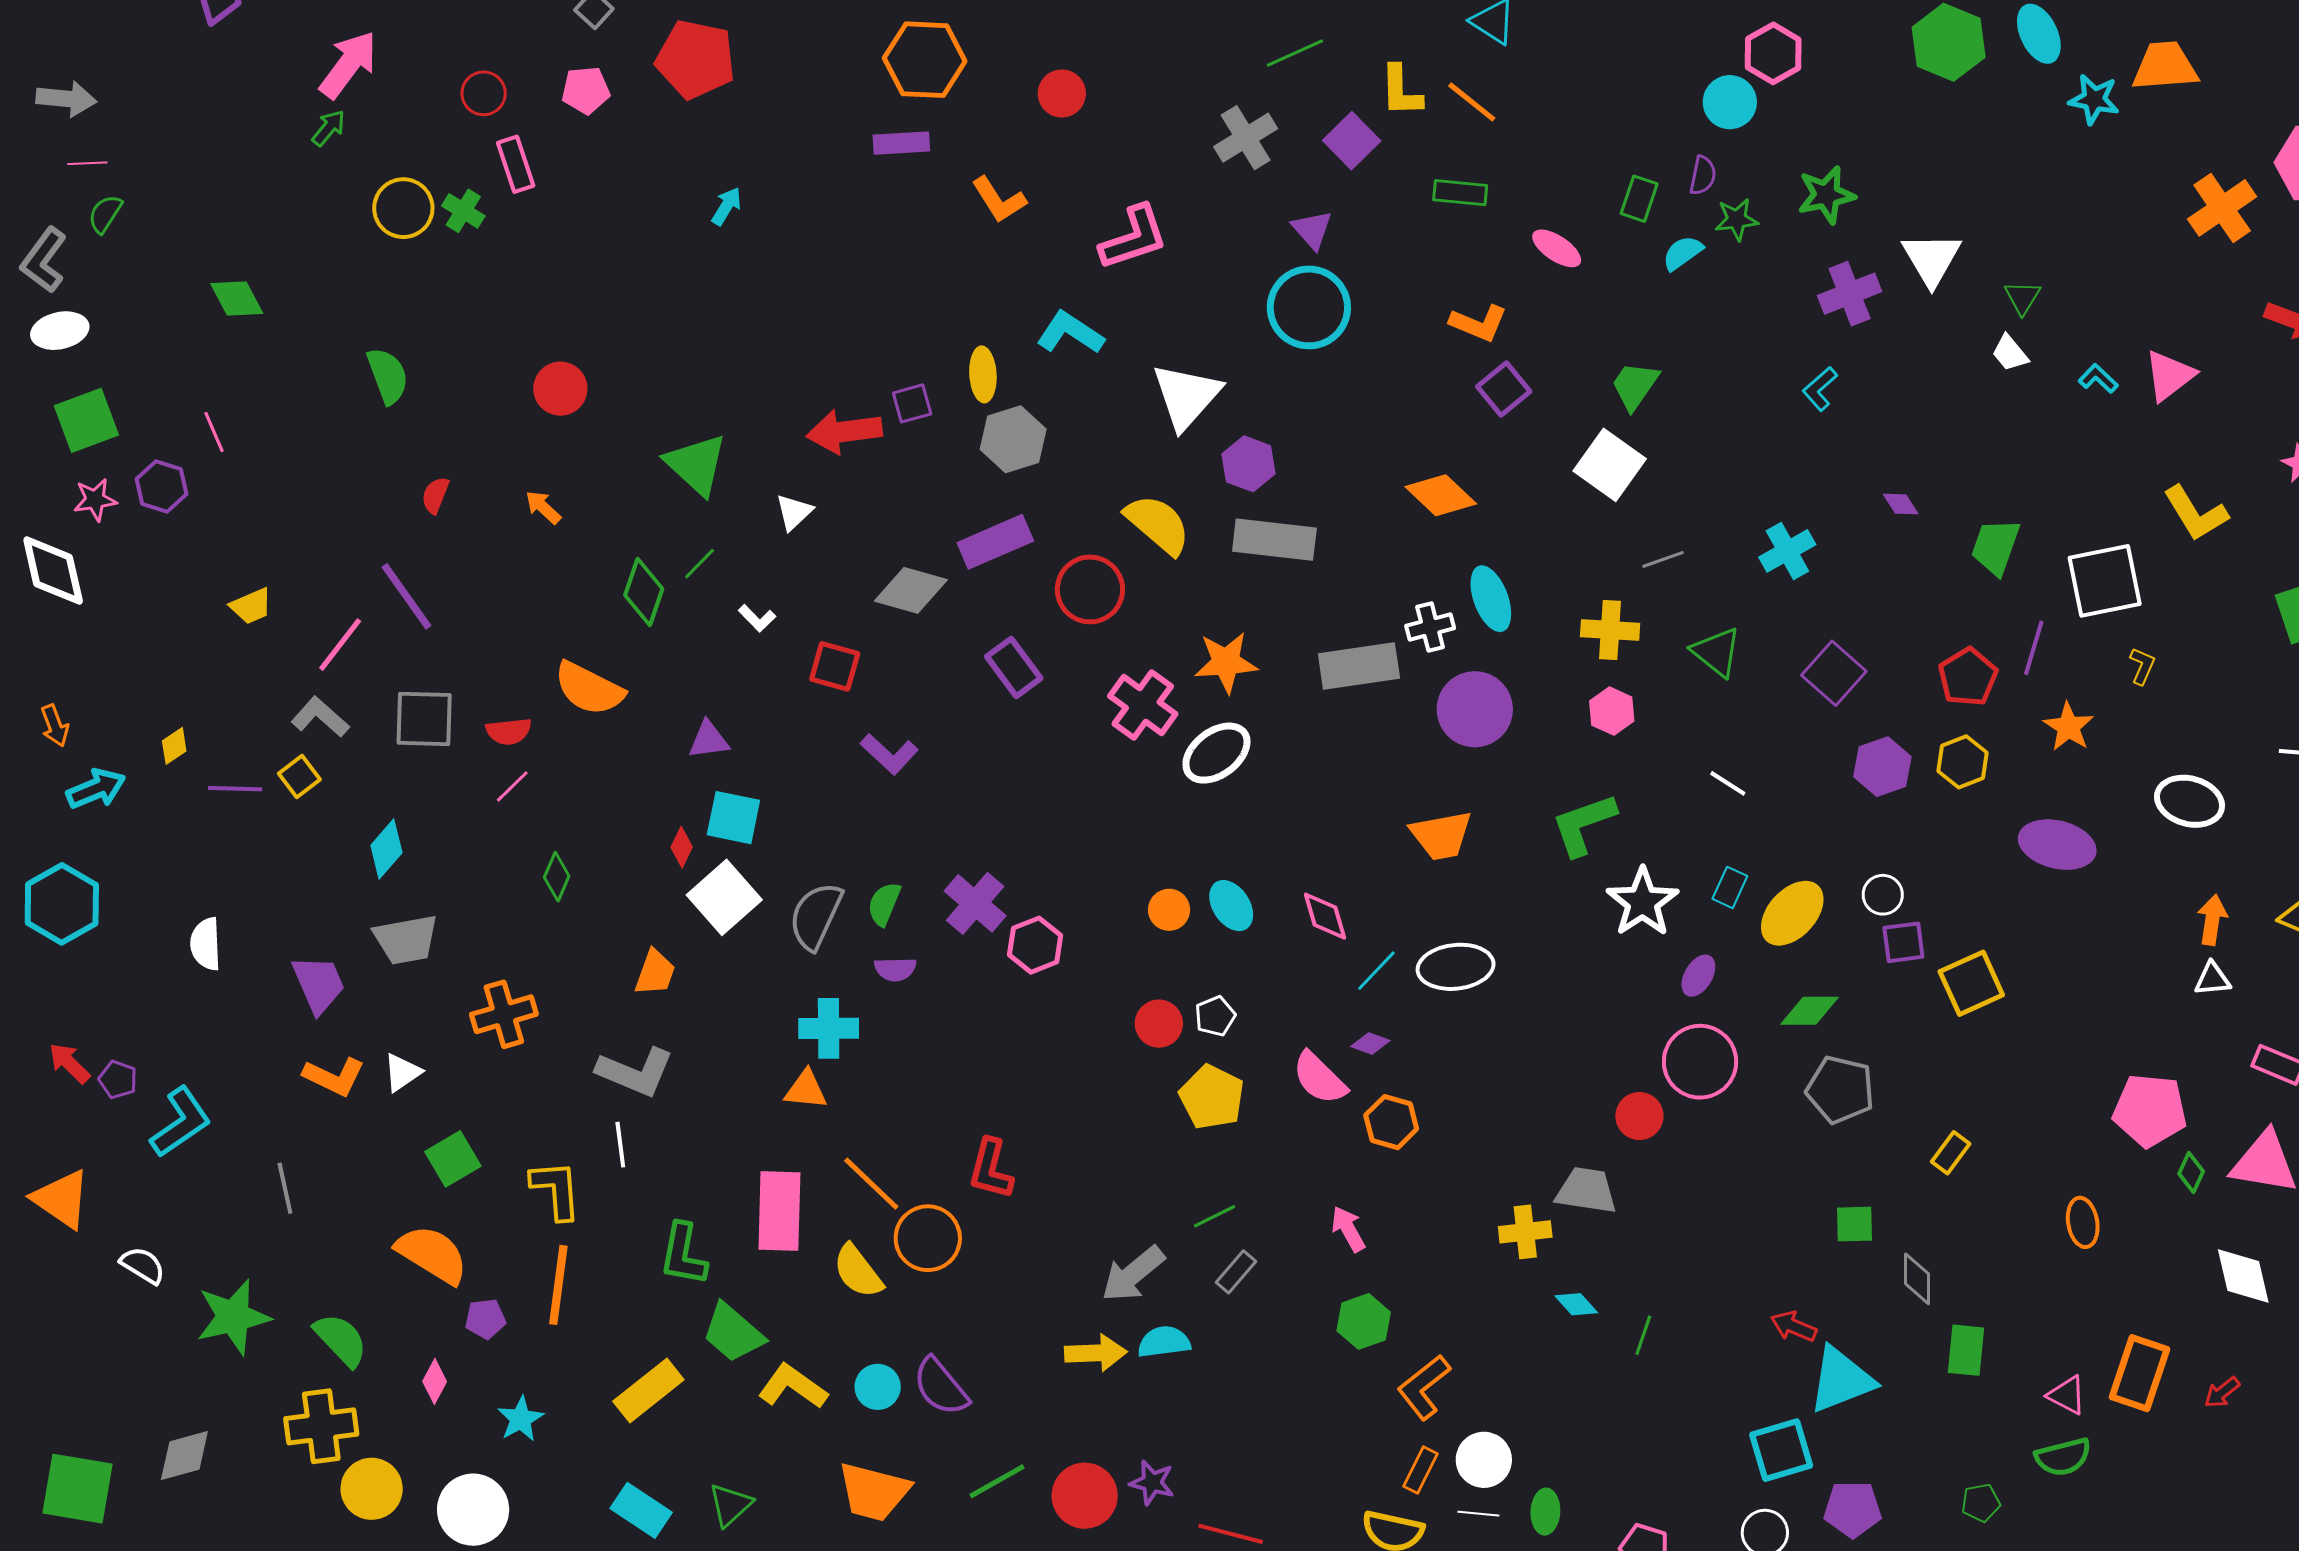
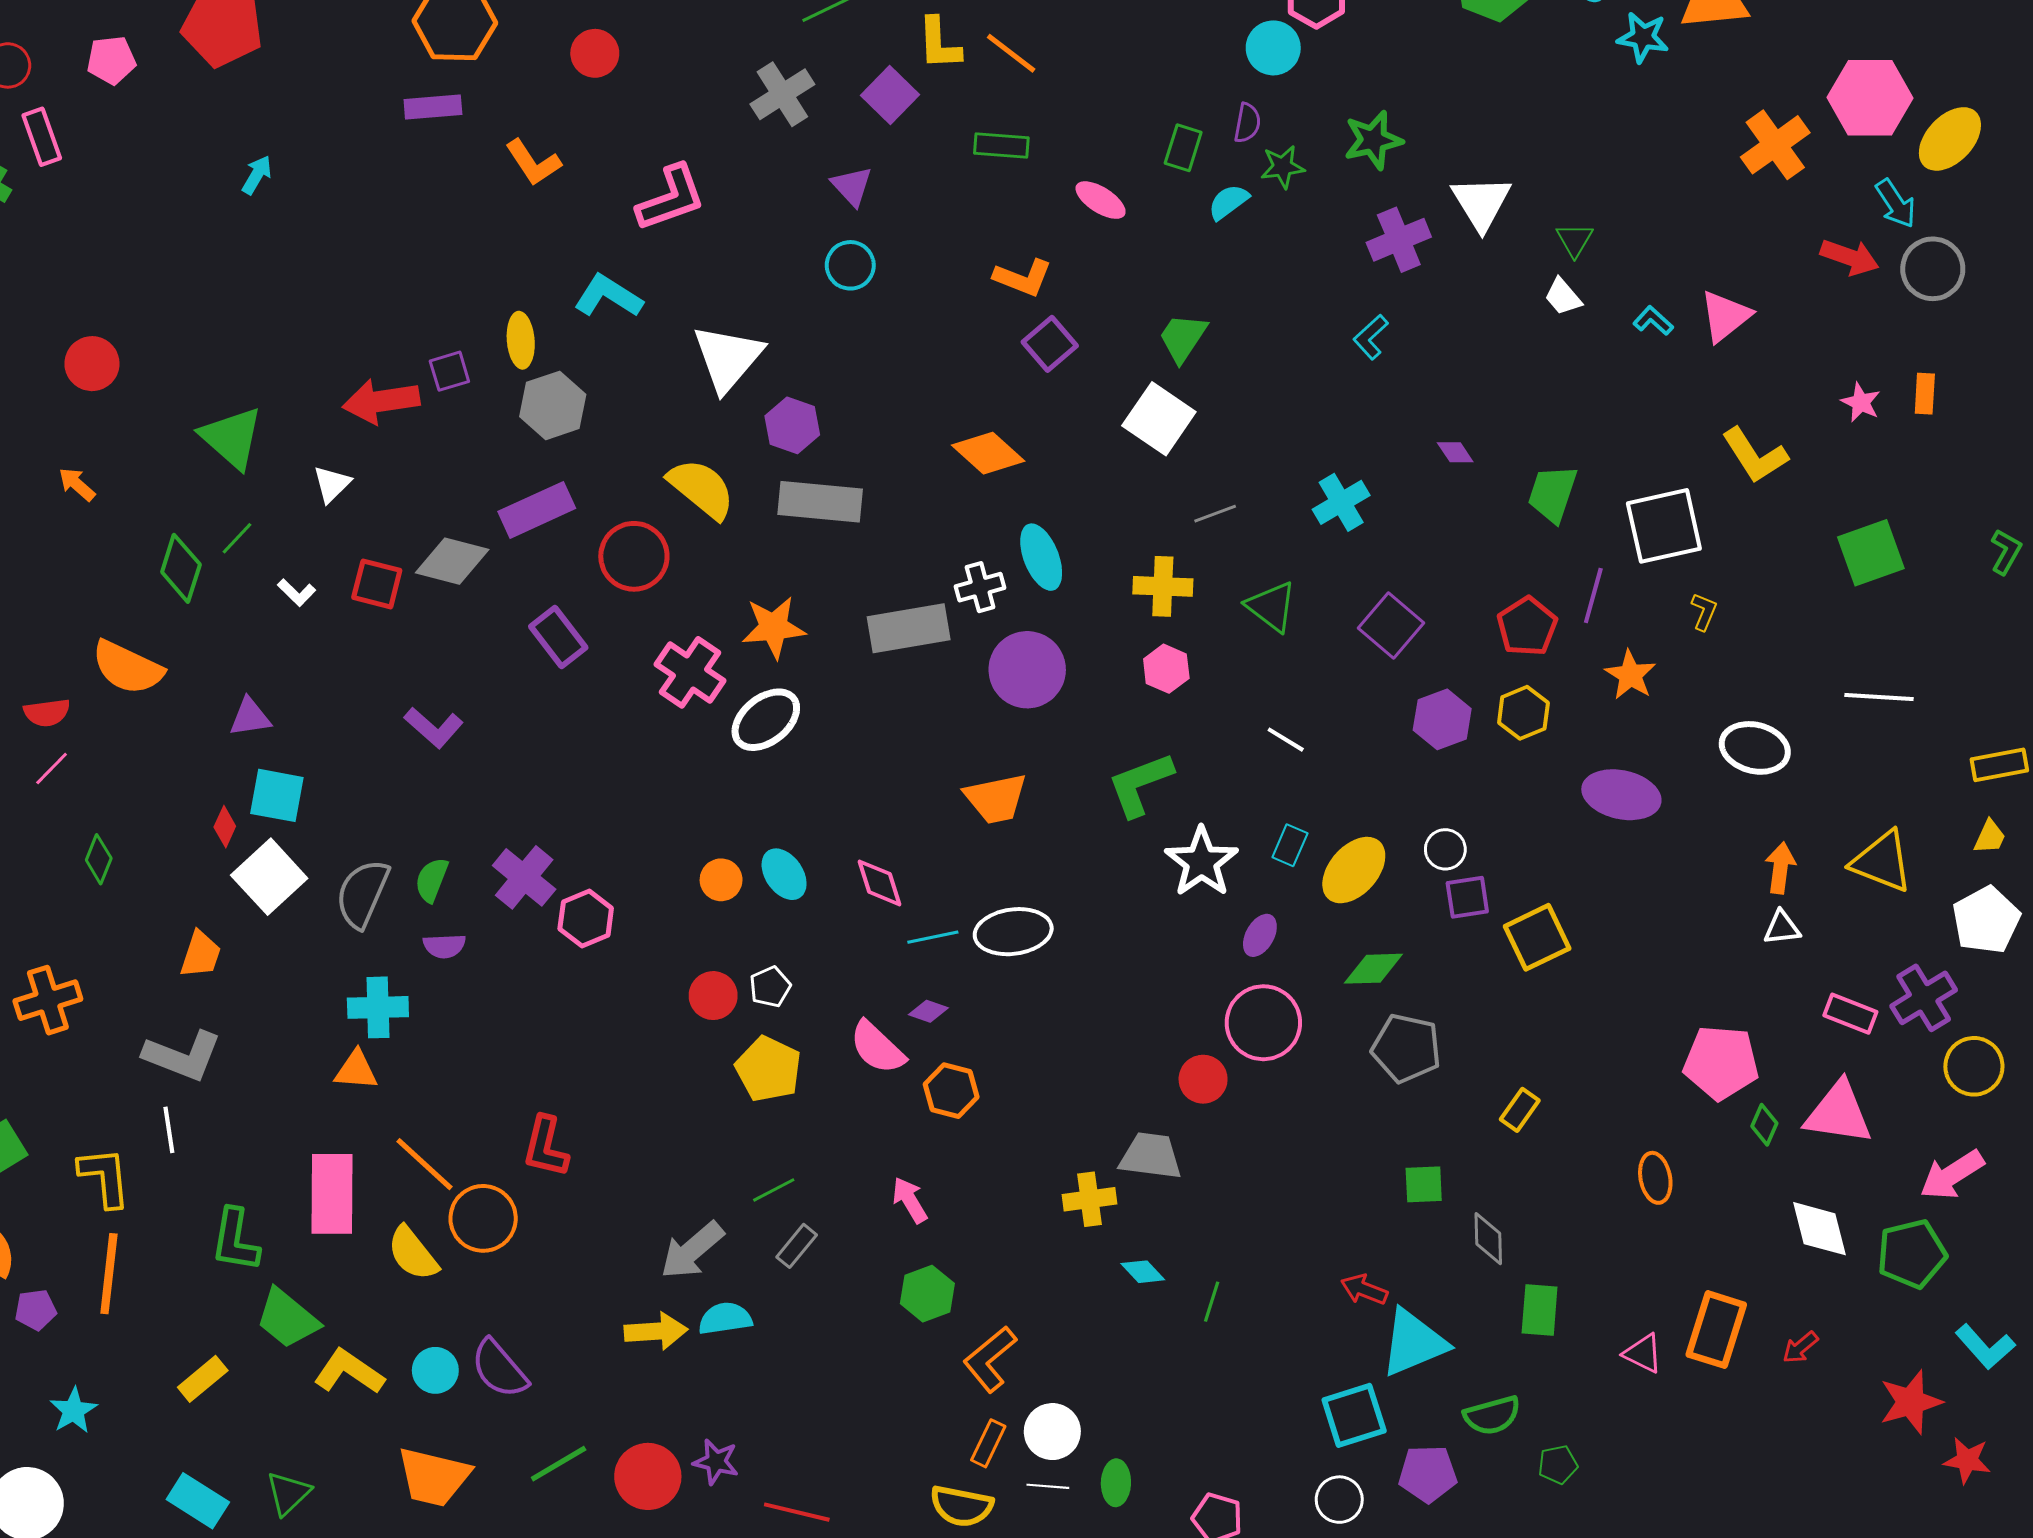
cyan circle: (1309, 307) -> (850, 265), size x0.6
red square: (835, 666) -> (377, 584), moved
cyan line: (1376, 971) -> (933, 937), turned 36
yellow rectangle: (648, 1390) -> (203, 1379), size x0.7
green semicircle: (2063, 1457) -> (1492, 1415), moved

